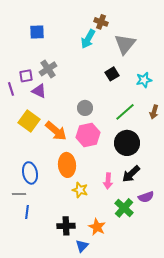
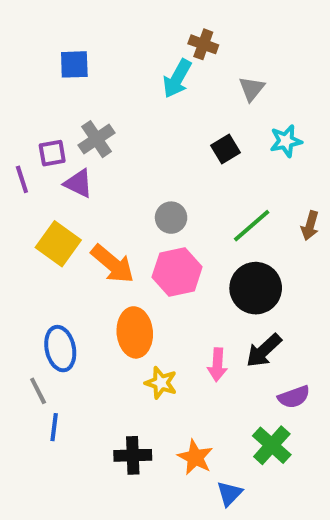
gray triangle: (125, 44) -> (252, 89), size x0.6
cyan star: (144, 80) -> (286, 141), moved
gray line: (19, 194) -> (38, 391), turned 64
green cross: (124, 208) -> (272, 445), moved
blue triangle: (82, 246) -> (229, 494), moved

